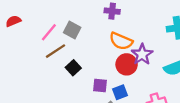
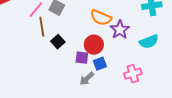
brown line: (56, 51) -> (42, 27), turned -66
red circle: (127, 64) -> (94, 45), moved

